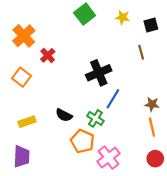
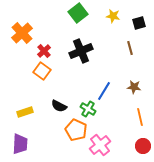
black cross: (99, 73) -> (81, 51), moved
orange square: (22, 77) -> (42, 71), moved
brown star: (152, 104) -> (134, 87), moved

